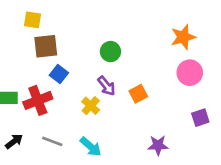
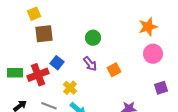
yellow square: (33, 20) -> (34, 14), turned -32
blue square: (59, 74) -> (57, 63), moved
yellow cross: (91, 106) -> (70, 88), moved

